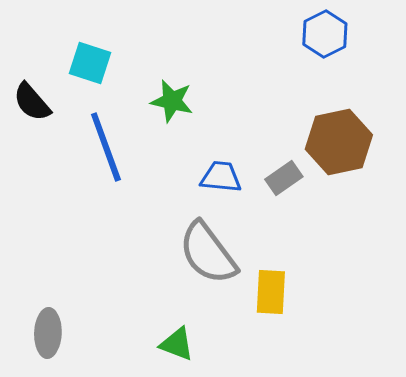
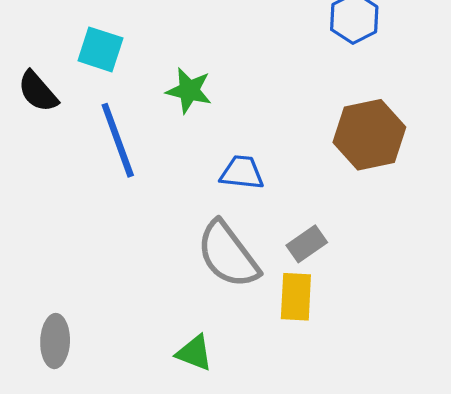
gray rectangle: (284, 178) -> (307, 244), moved

